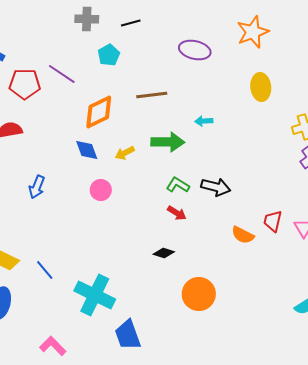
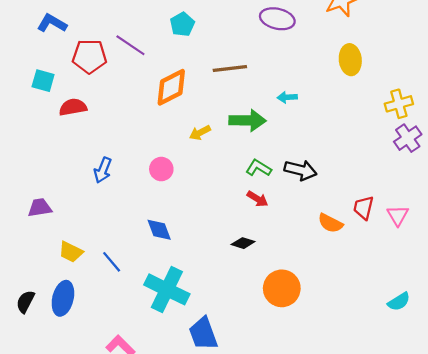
blue diamond: (87, 150) -> (159, 230), moved
pink circle: (101, 190) -> (161, 169), moved

